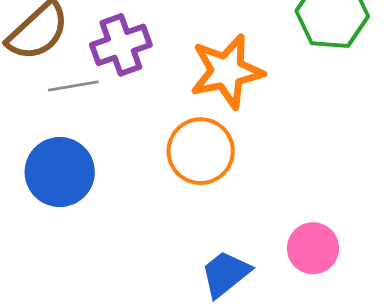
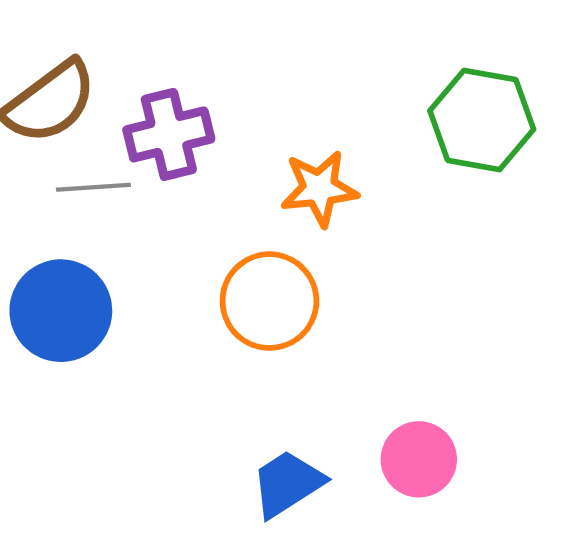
orange star: (227, 71) -> (319, 189), size x0.7

